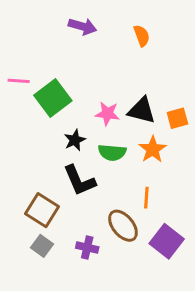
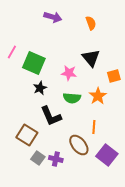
pink line: (19, 81) -> (12, 52), turned -64
green square: (53, 98) -> (34, 63), turned -30
black triangle: (142, 110) -> (91, 58), moved, turned 36
black star: (75, 140) -> (40, 88), moved
gray square: (42, 246) -> (38, 158), moved

